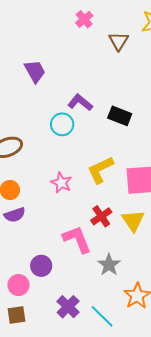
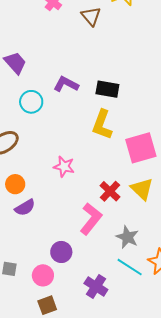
cyan circle: (62, 124) -> (31, 102), moved
yellow L-shape: (100, 170) -> (102, 125), moved, turned -32
pink L-shape: (77, 239) -> (91, 219), turned 72
cyan line: (102, 316) -> (130, 267), moved

